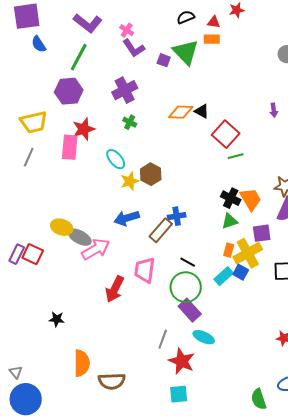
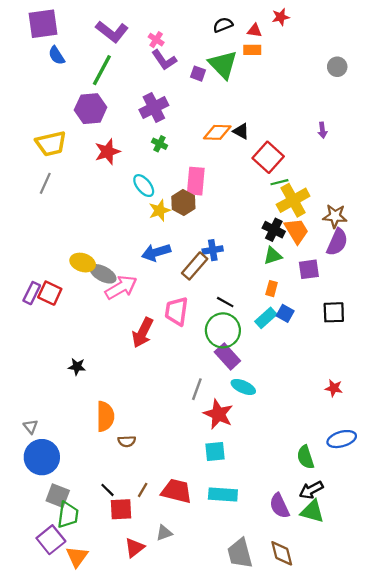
pink rectangle: (70, 147) -> (196, 181), moved
yellow cross: (248, 253) -> (293, 200), moved
brown semicircle: (112, 381) -> (127, 441), moved, size x0.6

